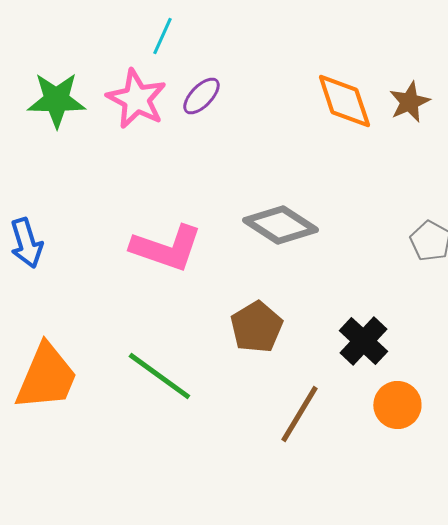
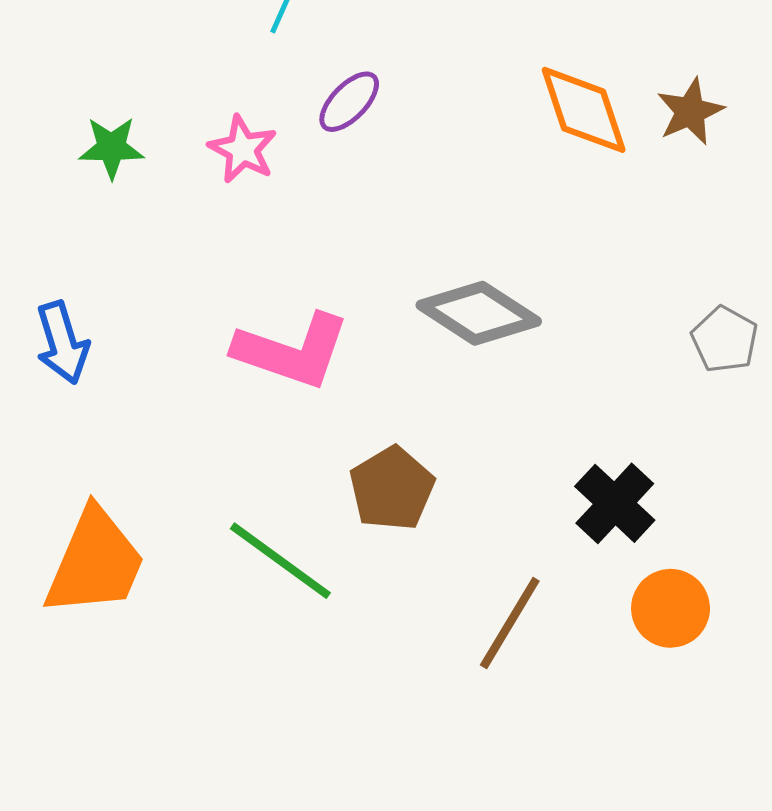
pink star: (136, 99) -> (243, 149), moved, size x0.7
green star: (56, 100) -> (111, 148), moved, size x0.7
brown pentagon: (256, 327) -> (392, 489), moved

